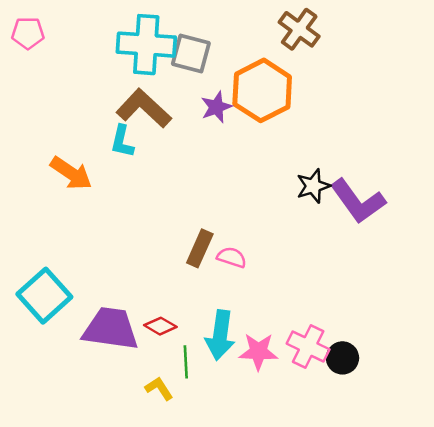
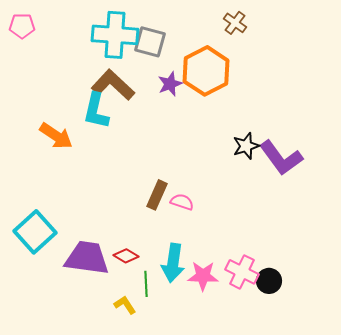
brown cross: (299, 29) -> (235, 23), size x0.7
cyan L-shape: (122, 141) -> (96, 111), size x1.4

